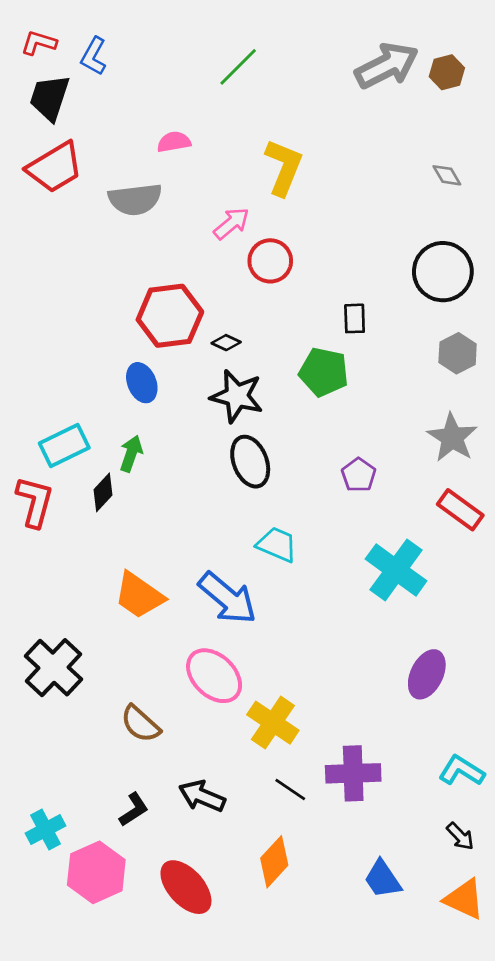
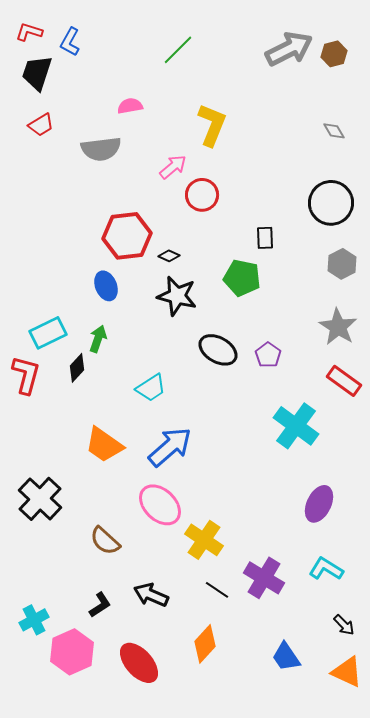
red trapezoid: (55, 167) -> (41, 125), size x0.6
black ellipse: (250, 462) -> (218, 350), moved, turned -39
cyan trapezoid: (277, 545) -> (151, 388), moved, turned 124
blue arrow: (227, 598) -> (170, 447), turned -81
cyan L-shape: (462, 771) -> (326, 569), moved
purple cross: (353, 773) -> (264, 578), turned 33

